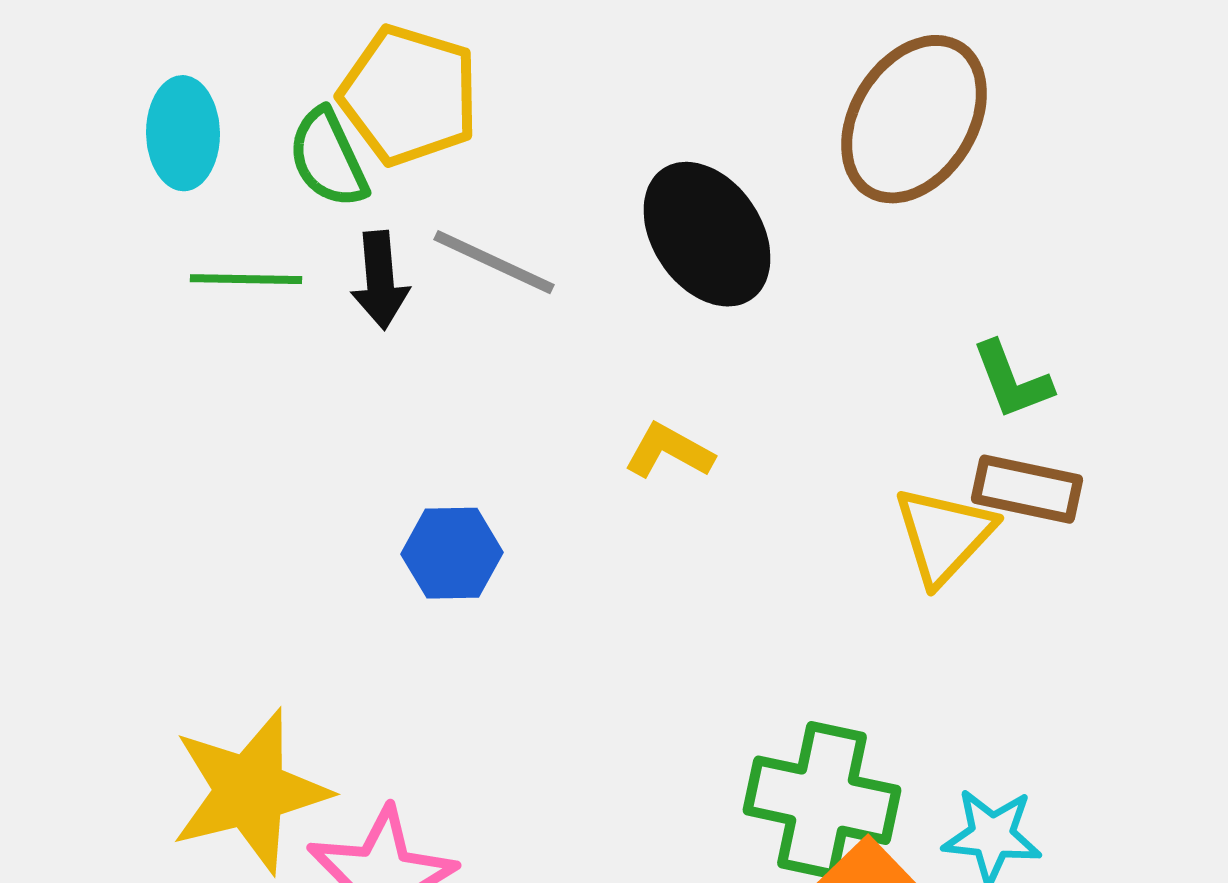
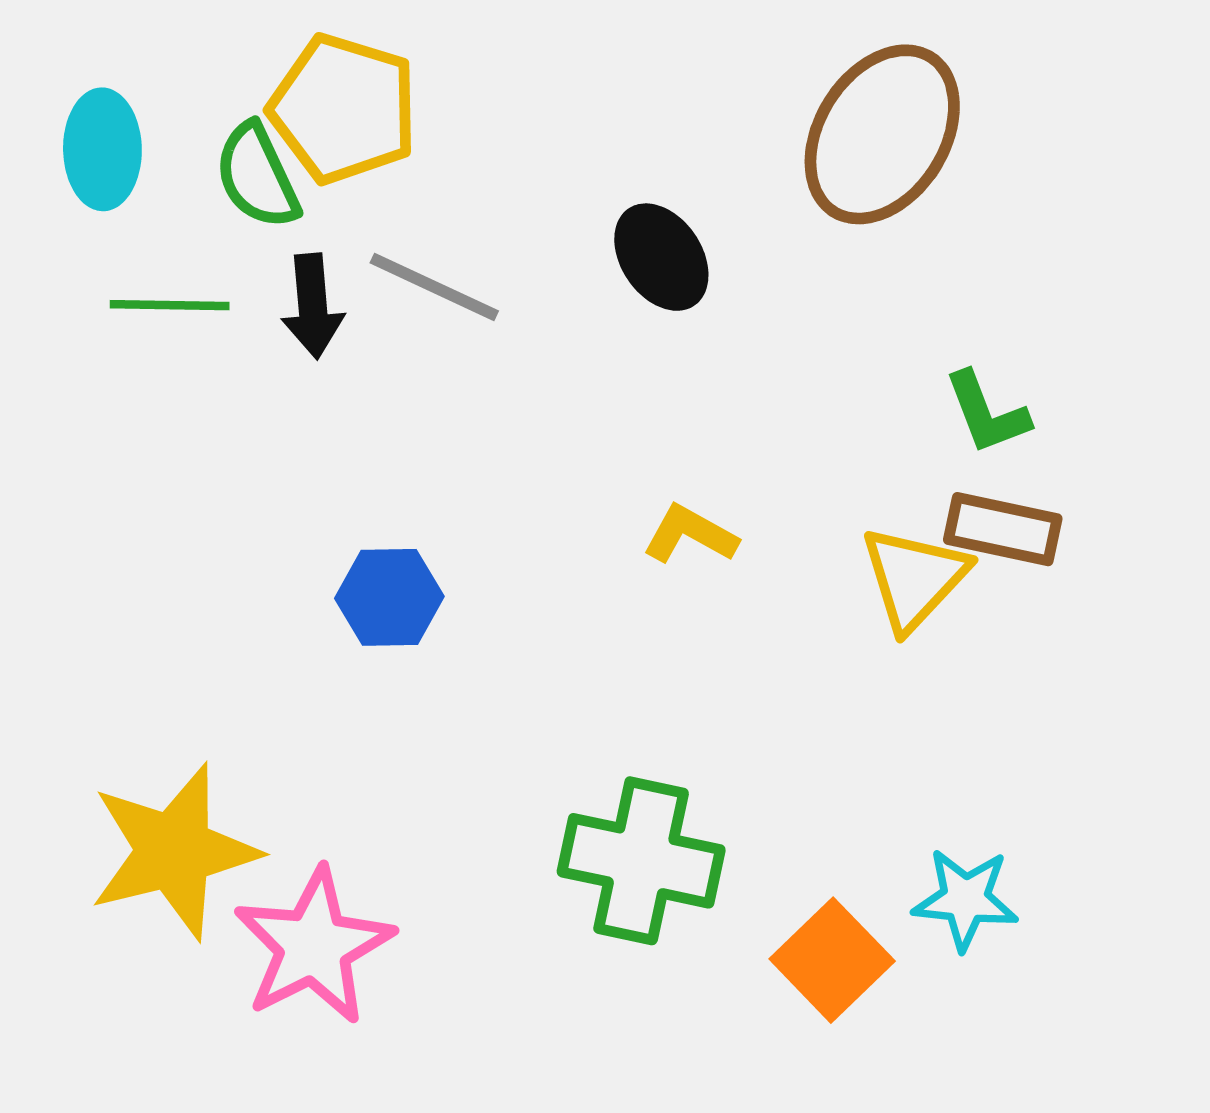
black ellipse: (707, 234) -> (661, 257), size x0.7
yellow L-shape: (669, 451) -> (690, 534), moved
green cross: (822, 800) -> (641, 861), moved

